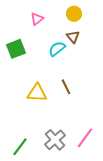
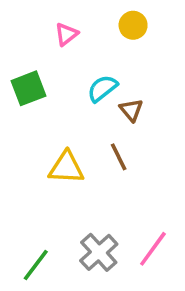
brown triangle: (73, 37) -> (131, 110), moved

